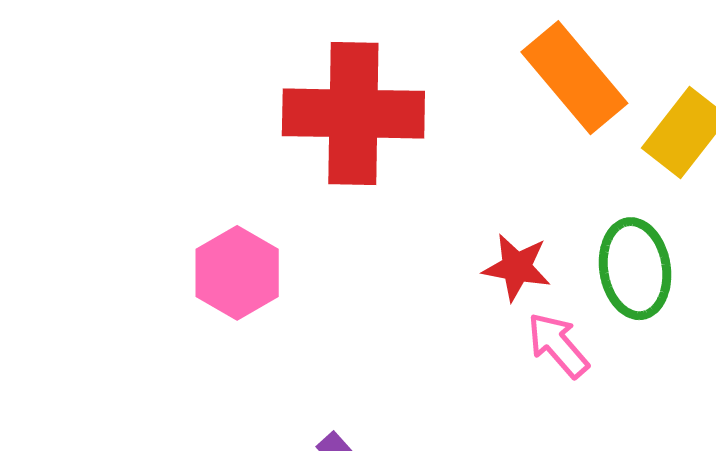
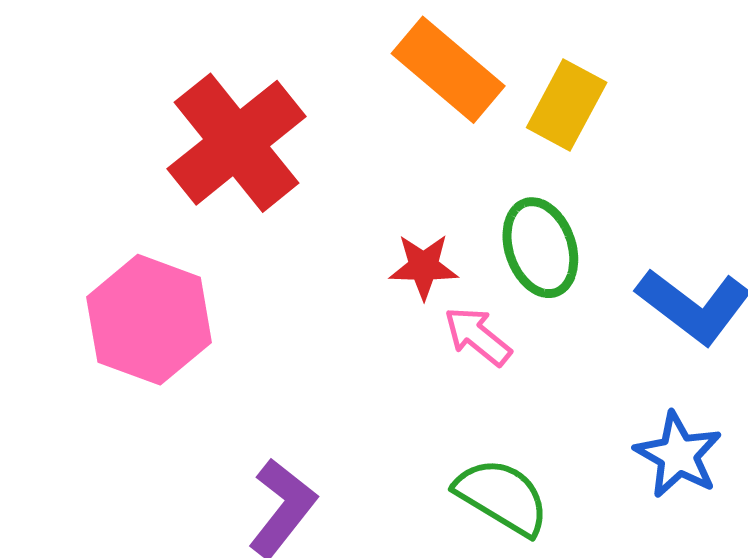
red cross: (353, 113) -> (237, 143), turned -30
pink hexagon: (237, 273) -> (149, 320), size x1.4

